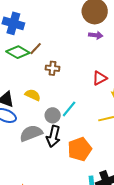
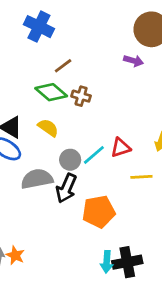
purple arrow: (96, 35) -> (134, 61), moved
green diamond: (18, 52) -> (51, 92), moved
red triangle: (100, 78) -> (121, 148), moved

